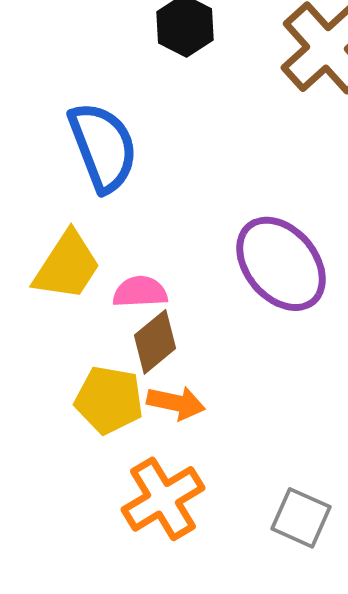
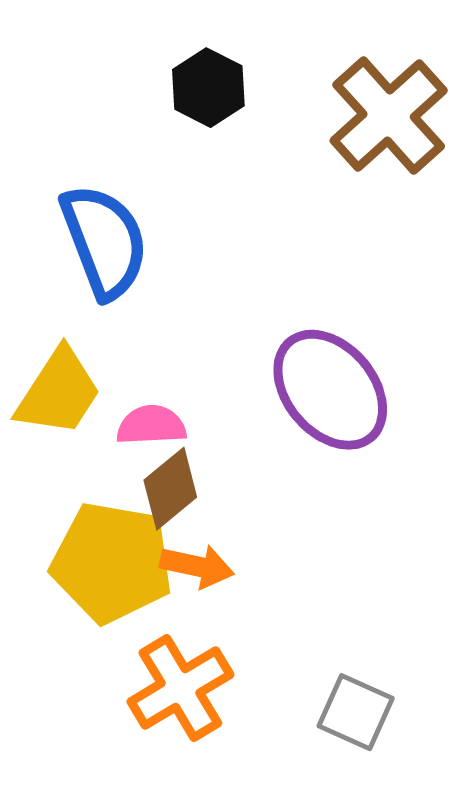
yellow pentagon: (109, 400) -> (112, 562), size x1.4

